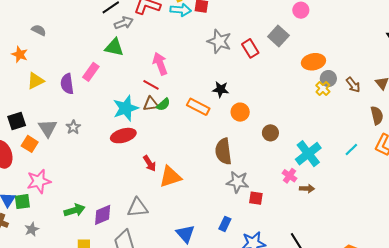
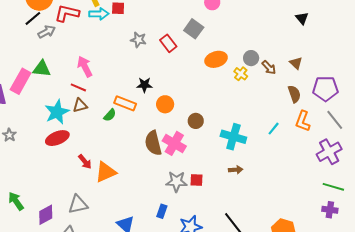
gray star: (219, 41) -> (138, 40), size x0.7
green triangle: (114, 47) -> (42, 69), moved
orange ellipse: (313, 62) -> (216, 59), moved
pink rectangle: (91, 72) -> (21, 81), size x1.4
gray circle: (328, 79) -> (251, 58), moved
green semicircle: (163, 104) -> (110, 115), moved
cyan cross: (308, 154) -> (233, 137), turned -30
pink cross: (289, 176) -> (174, 143), moved, size x1.6
gray star: (238, 182) -> (176, 182), moved
red square: (256, 198) -> (196, 180), moved
green arrow: (75, 210) -> (16, 201), moved, turned -102

